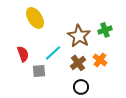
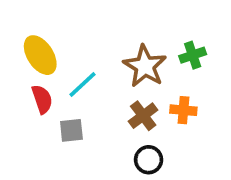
yellow ellipse: (35, 18) -> (40, 55), moved
cyan line: (53, 53) -> (82, 84), moved
orange cross: (100, 60) -> (183, 110), turned -32

